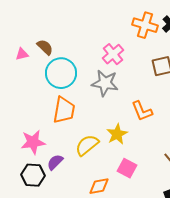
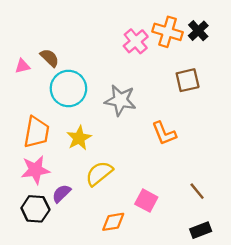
pink cross: (113, 54) -> (136, 41), moved
orange trapezoid: (64, 110) -> (37, 132), moved
yellow star: (117, 134) -> (79, 138), moved

